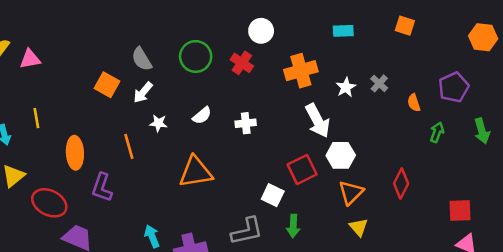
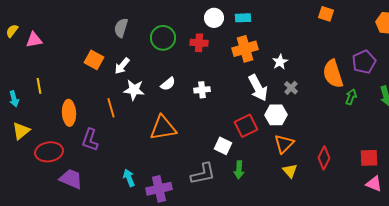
cyan rectangle: (343, 31) -> (243, 18), moved
gray semicircle: (142, 59) -> (121, 28), moved, turned 48
red cross: (242, 63) -> (199, 43), turned -30
gray cross: (379, 83) -> (291, 88), moved
orange semicircle: (414, 103) -> (333, 74), size x2.0
white star: (158, 123) -> (134, 90), size x1.5
red diamond: (401, 184) -> (324, 158), moved
red ellipse: (49, 203) -> (49, 152), turned -36

